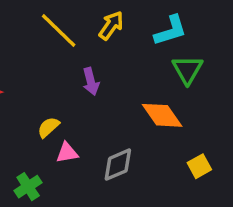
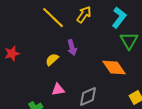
cyan L-shape: (171, 31) -> (119, 18), turned -35
yellow semicircle: (48, 127) -> (52, 60), moved

